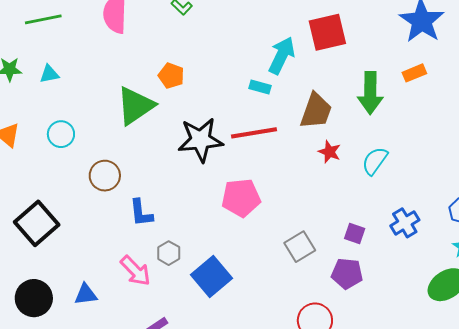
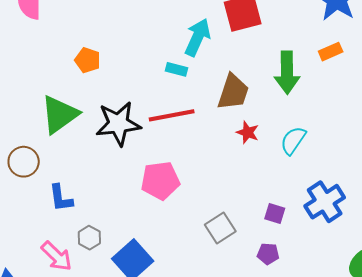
green triangle: (135, 106) -> (60, 114), moved
blue cross: (405, 223) -> (325, 202), size x1.4
purple pentagon: (347, 274) -> (268, 254), size x0.7

